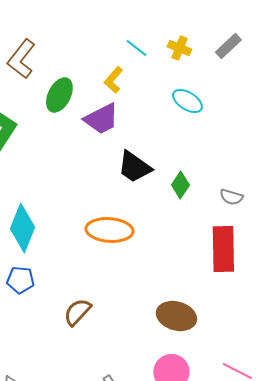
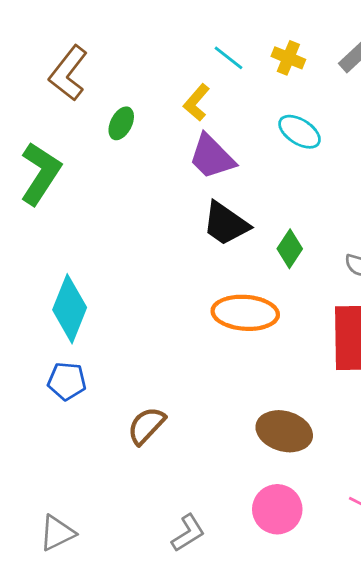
green ellipse: (59, 95) -> (121, 123), size x0.7
purple trapezoid: (101, 119) -> (212, 157), moved, turned 72
orange ellipse: (109, 230) -> (245, 313), moved

